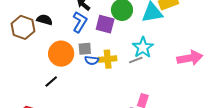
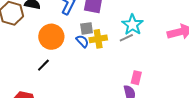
gray square: (85, 49) -> (87, 28), moved
blue semicircle: (92, 60) -> (82, 41), turned -136

